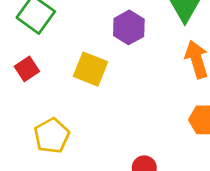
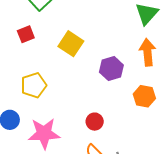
purple hexagon: (129, 27) -> (111, 69), moved

